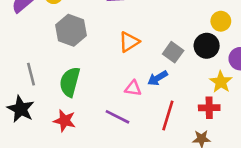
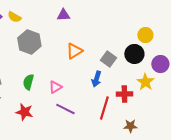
blue arrow: (158, 78) -> (96, 79), turned -42
green semicircle: (70, 82) -> (28, 82), size x0.7
pink triangle: (133, 88) -> (55, 87), moved, turned -40
red cross: (209, 108) -> (124, 94), moved

